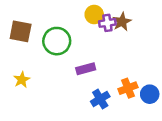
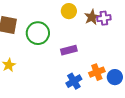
purple cross: (107, 23) -> (104, 18), moved
purple rectangle: (86, 69) -> (69, 50), moved

